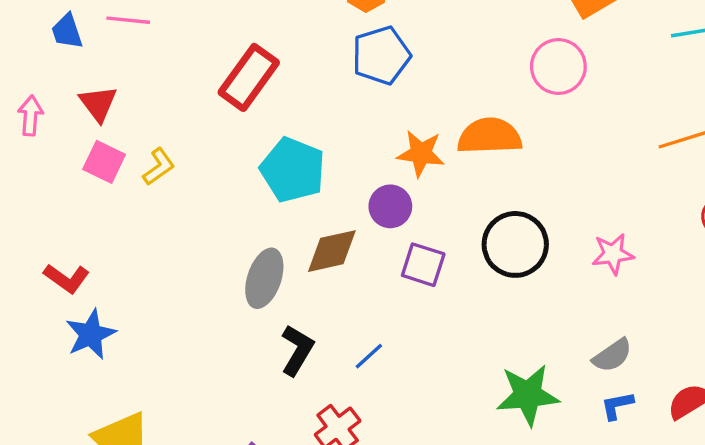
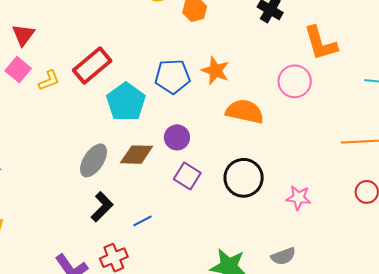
blue pentagon: (381, 55) -> (172, 76), moved
red rectangle: (249, 77) -> (92, 66), moved
orange star: (421, 153) -> (215, 71), moved

